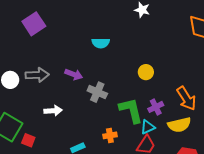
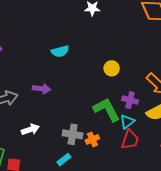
gray cross: (97, 92) -> (73, 134), moved
purple cross: (156, 107) -> (130, 100), turned -35

